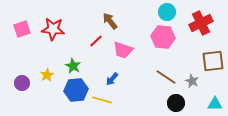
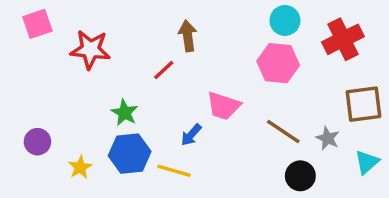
brown arrow: (110, 21) -> (188, 36), turned 30
pink square: (22, 29) -> (37, 24), moved
pink trapezoid: (123, 50) -> (224, 106), moved
yellow star: (47, 75) -> (80, 167), moved
cyan triangle: (215, 104) -> (367, 162), moved, turned -42

